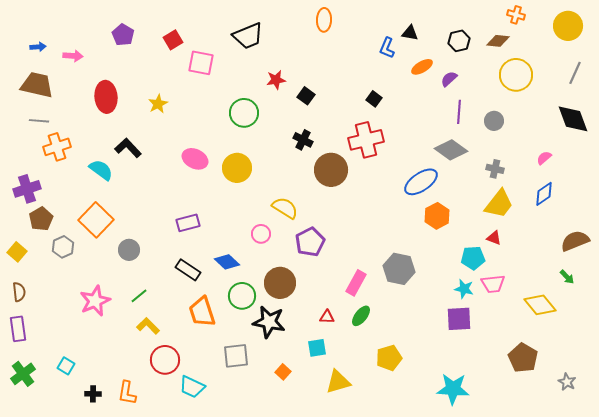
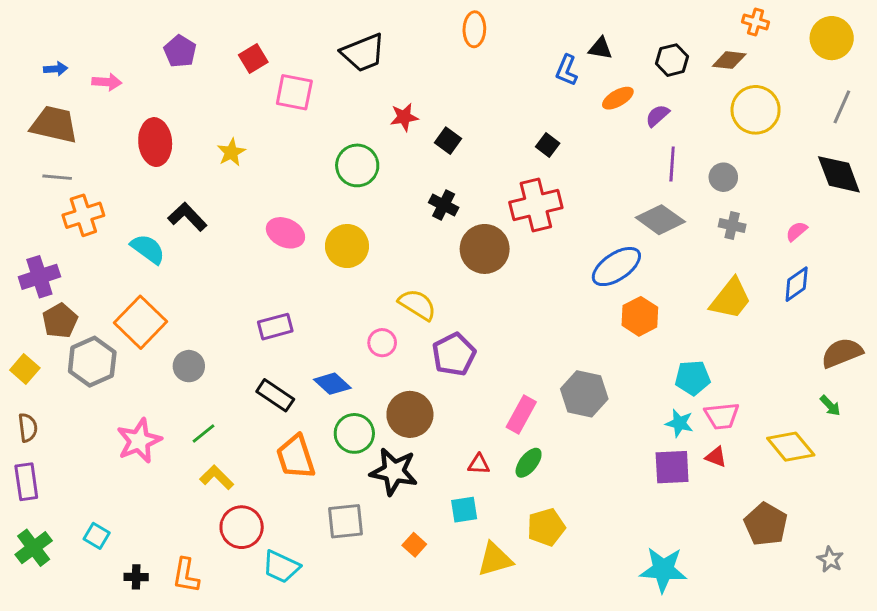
gray cross: (495, 169) -> (732, 226), moved
red triangle: (494, 238) -> (716, 457), moved
gray hexagon: (63, 247) -> (92, 362), size x1.5
yellow pentagon: (389, 358) -> (546, 527), moved

